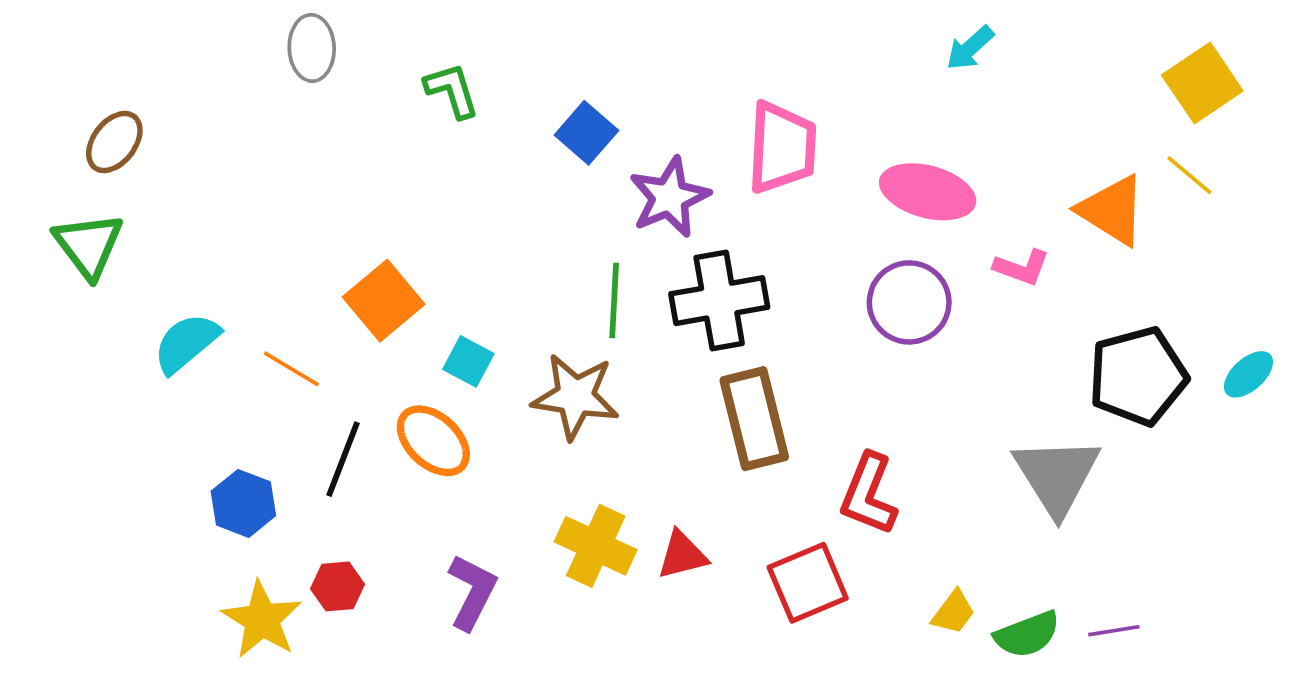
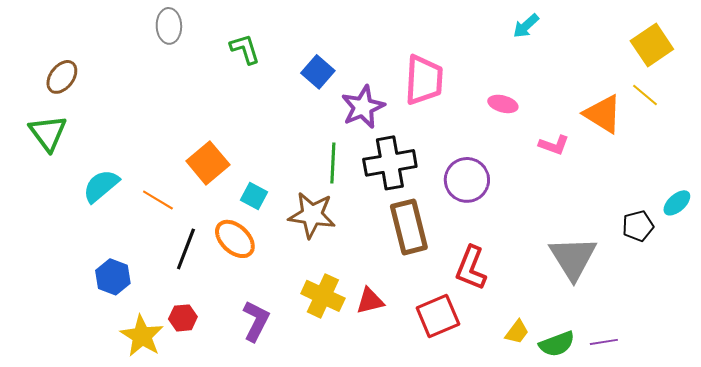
pink ellipse: (928, 192) -> (503, 104), size x0.6
purple circle: (909, 302) -> (467, 180), moved
black pentagon: (1138, 376) -> (638, 226), moved, size x0.6
blue hexagon: (243, 503) -> (113, 277), moved

